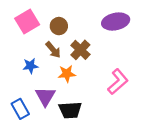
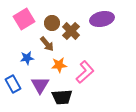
brown cross: (80, 50) -> (71, 31), moved
pink L-shape: (118, 82) -> (85, 72), moved
blue rectangle: (20, 109) -> (13, 84), moved

